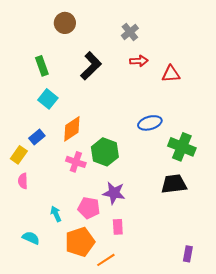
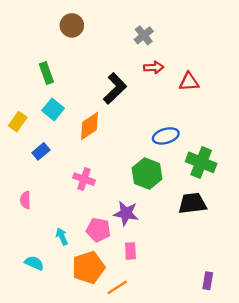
black L-shape: (91, 66) -> (115, 88), moved
orange diamond: (72, 129) -> (90, 126), moved
green hexagon: (105, 152) -> (147, 174), moved
yellow rectangle: (19, 155) -> (18, 122), moved

